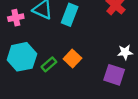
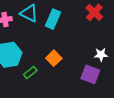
green rectangle: (49, 64) -> (30, 72), moved

